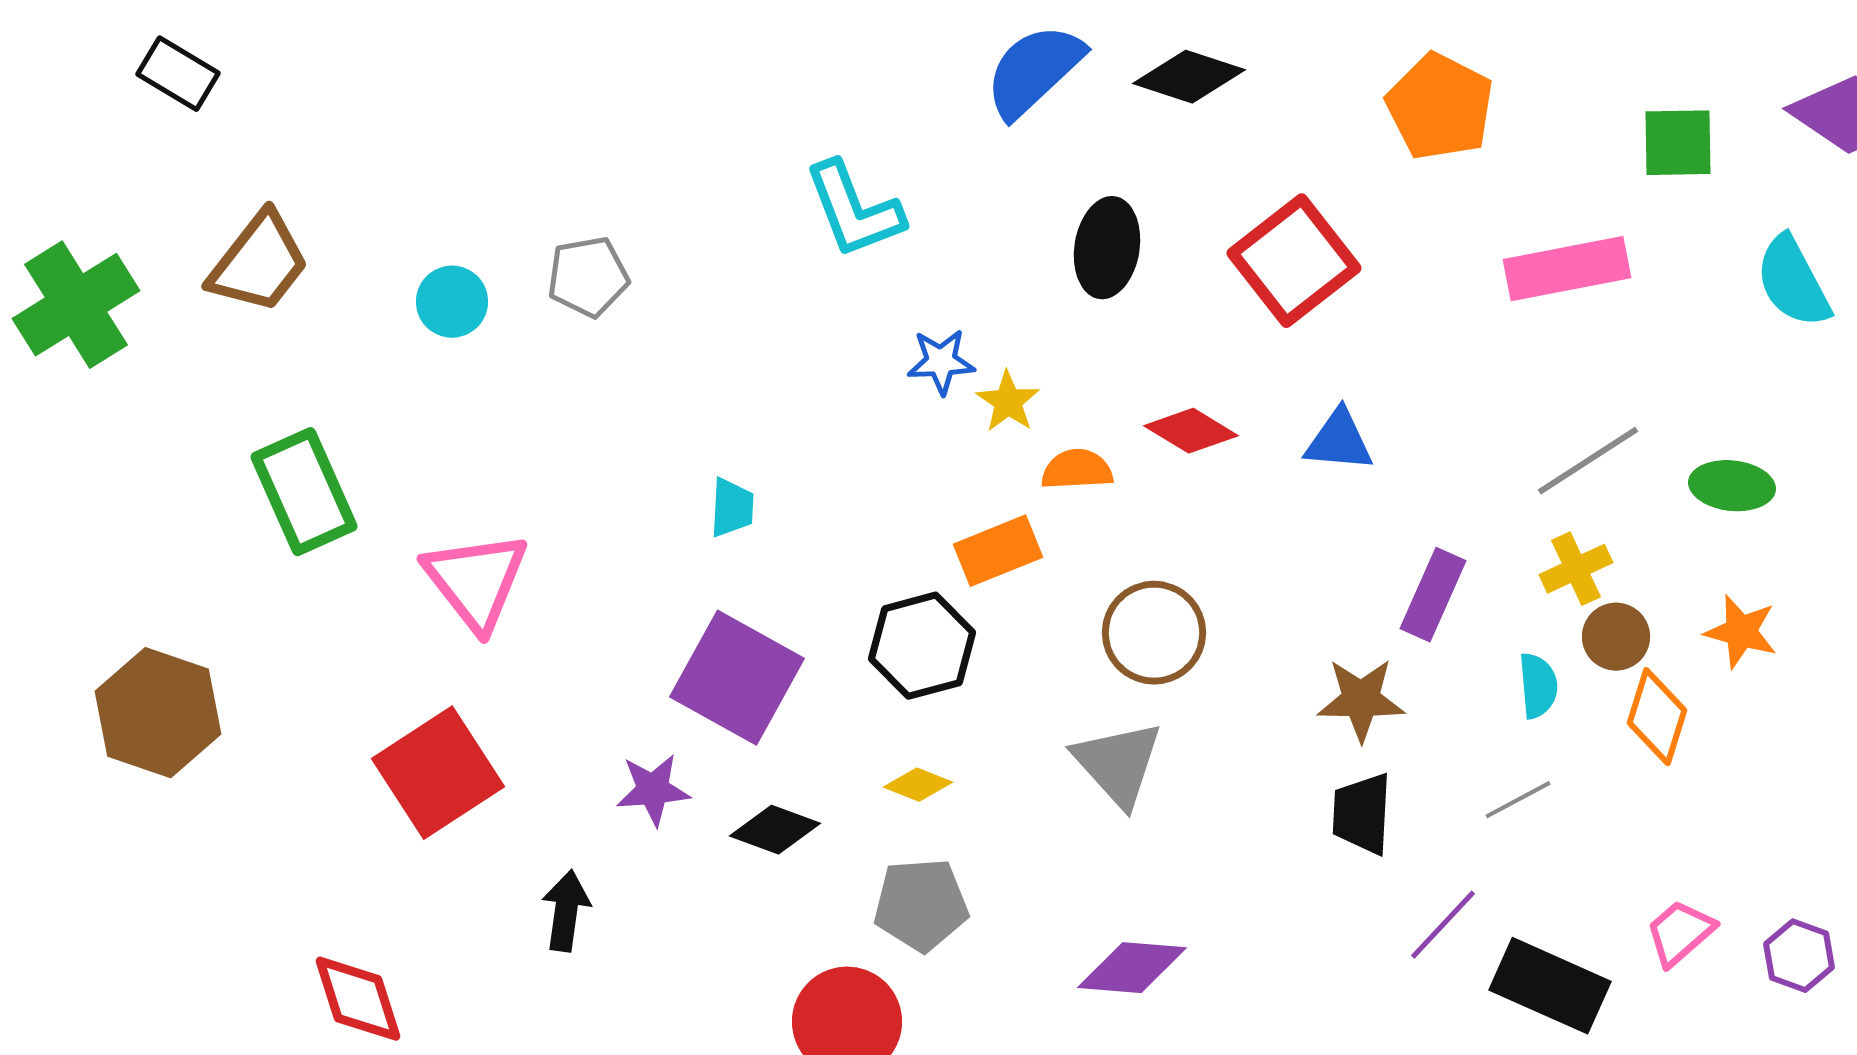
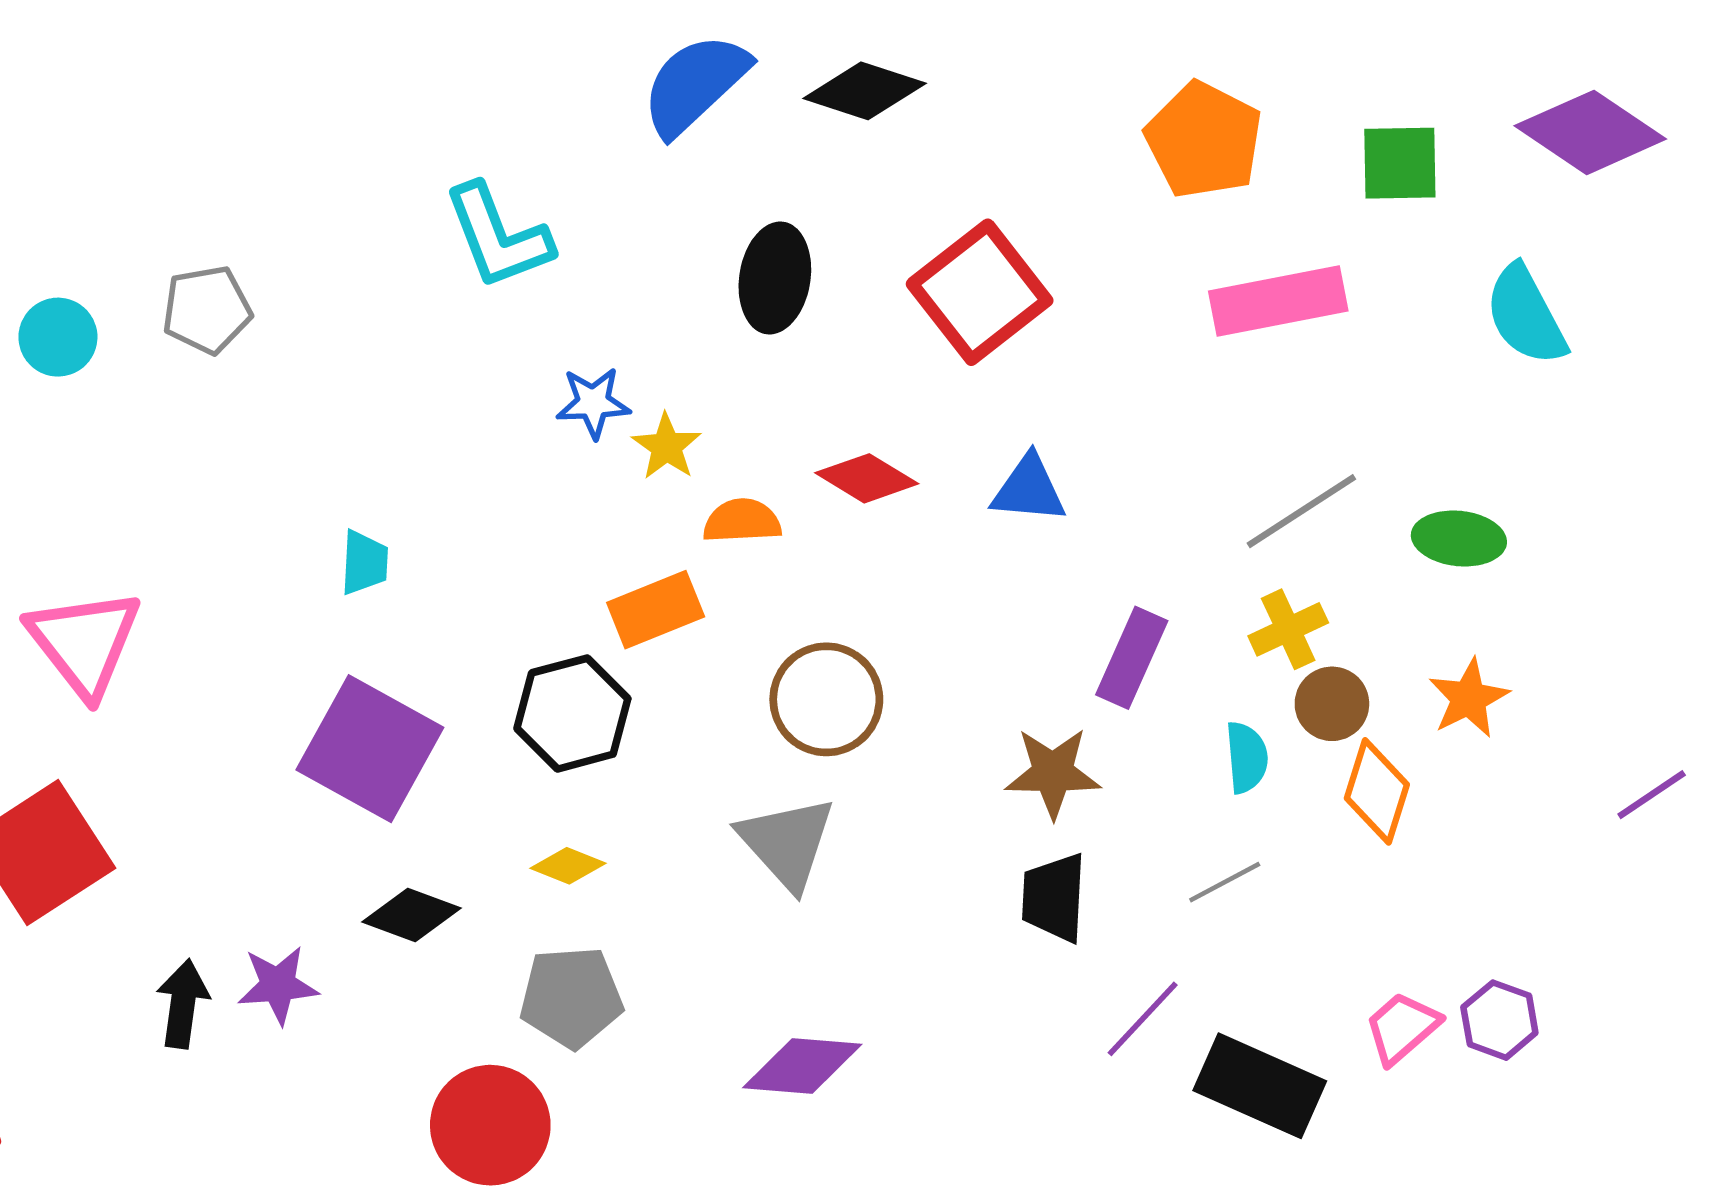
orange pentagon: (1440, 107) -> (1204, 140), moved
orange star: (1741, 632) -> (1469, 698), turned 30
purple star: (653, 790) -> (278, 985), moved
purple hexagon: (1799, 956) -> (1499, 1020), moved

